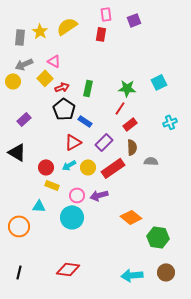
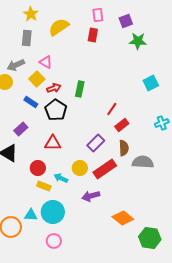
yellow star: (40, 31) -> (31, 14), moved
gray rectangle: (20, 37) -> (27, 38), moved
green star: (127, 88) -> (138, 41), moved
purple rectangle: (24, 119) -> (21, 129), moved
blue rectangle: (85, 121) -> (31, 102), moved
red triangle: (73, 142) -> (53, 143), moved, turned 30
gray semicircle: (151, 161) -> (143, 162), size x1.5
cyan arrow: (69, 165) -> (61, 178), moved, turned 56
pink circle: (77, 195) -> (54, 241), moved
cyan triangle: (39, 206) -> (31, 215), moved
cyan circle: (72, 217) -> (53, 212), moved

